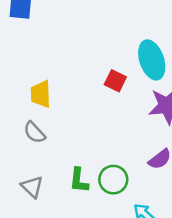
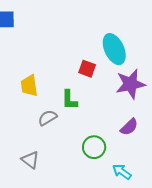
gray semicircle: (34, 132) -> (48, 118), moved, turned 108
green L-shape: (79, 180) -> (70, 100), moved

